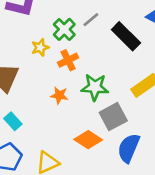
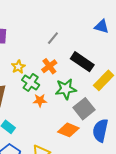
green cross: (64, 29) -> (31, 83), moved
black rectangle: (126, 36) -> (82, 62), moved
orange cross: (68, 60) -> (49, 66), moved

